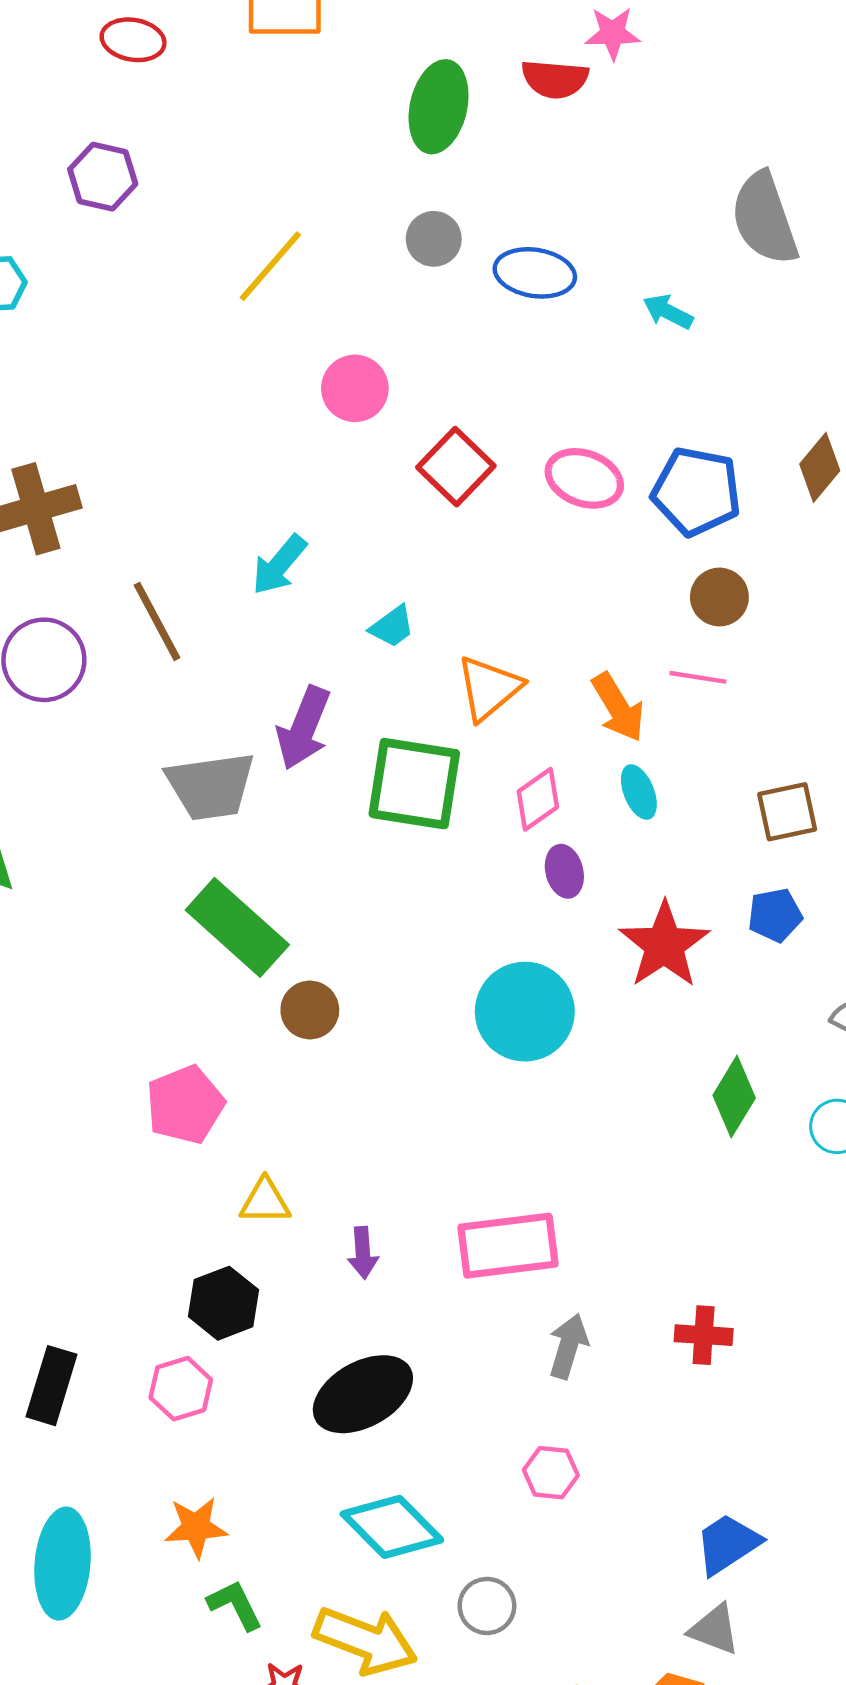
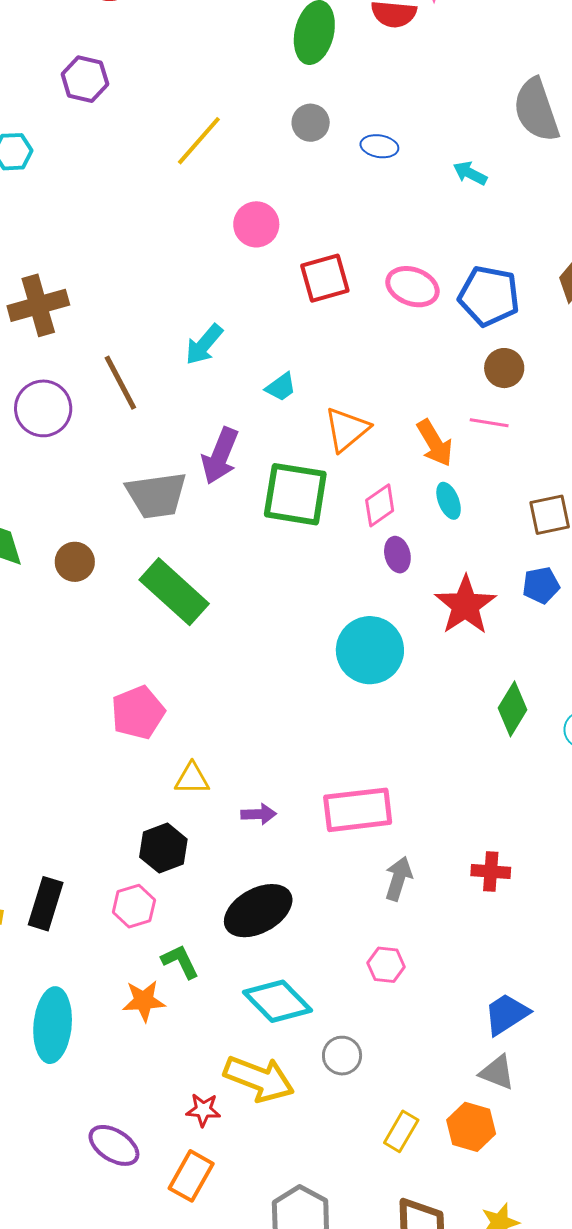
blue ellipse: (535, 273) -> (379, 146), size x0.7
red square: (456, 467) -> (325, 278), turned 30
brown circle: (310, 1010) -> (75, 562), moved
purple arrow: (363, 1253) -> (259, 814), turned -88
green L-shape: (235, 1605) -> (180, 962), moved

